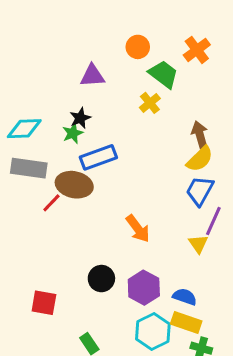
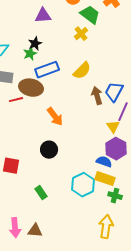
brown arrow: (200, 135) -> (97, 96), moved
yellow semicircle: (200, 159) -> (82, 71), moved
red line: (51, 203) -> (16, 100), turned 32
orange arrow: (138, 229) -> (55, 117), moved
purple hexagon: (144, 288) -> (116, 149), moved

